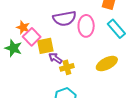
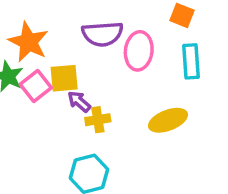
orange star: (23, 27) -> (28, 42), size x1.6
cyan rectangle: (116, 29) -> (191, 61), turned 30
pink square: (32, 37) -> (36, 86), moved

